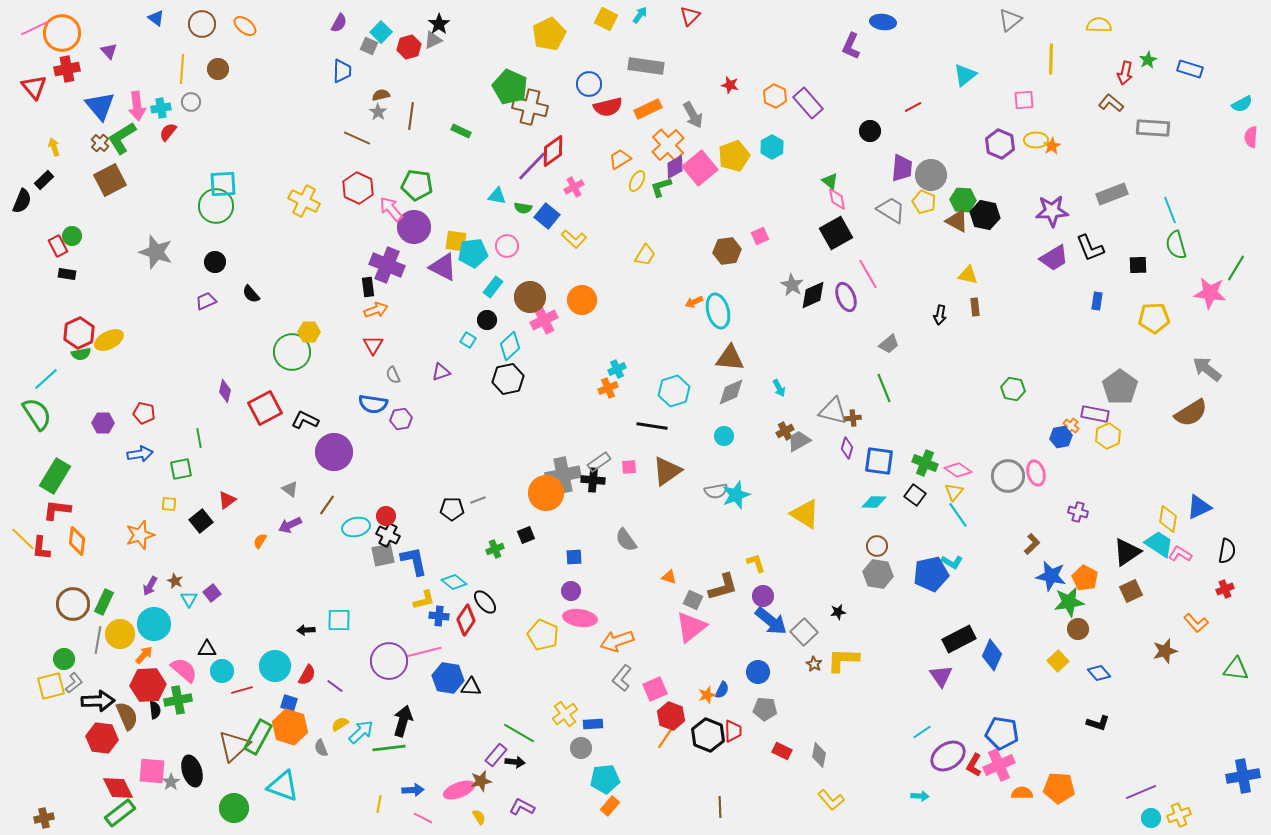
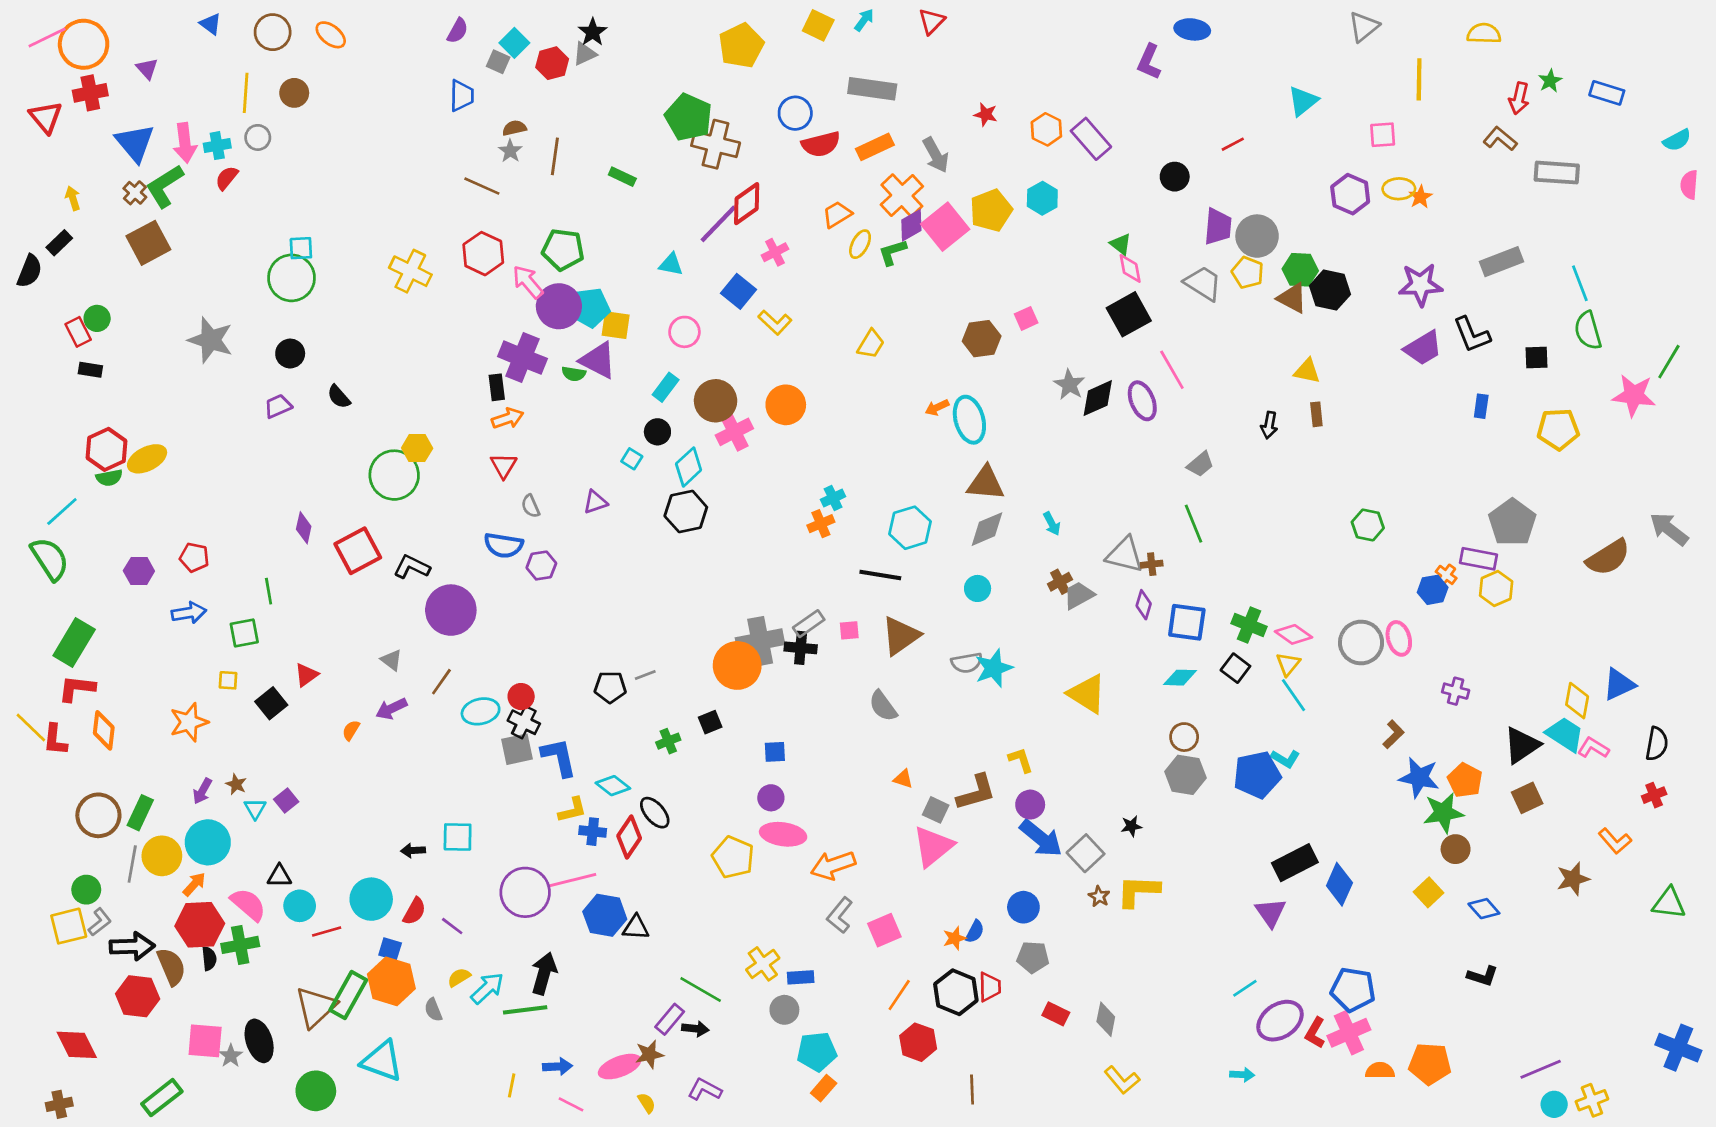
cyan square: (223, 184) -> (301, 248), size x0.7
green semicircle: (523, 208) -> (574, 374), moved
cyan pentagon: (473, 253) -> (590, 308), moved
gray arrow: (1207, 369) -> (1669, 529), moved
gray semicircle: (626, 540) -> (883, 706), moved
red hexagon: (671, 716) -> (918, 1042), moved
blue cross: (1243, 776) -> (1678, 1048), turned 32
red diamond: (118, 788) -> (77, 1045), moved

